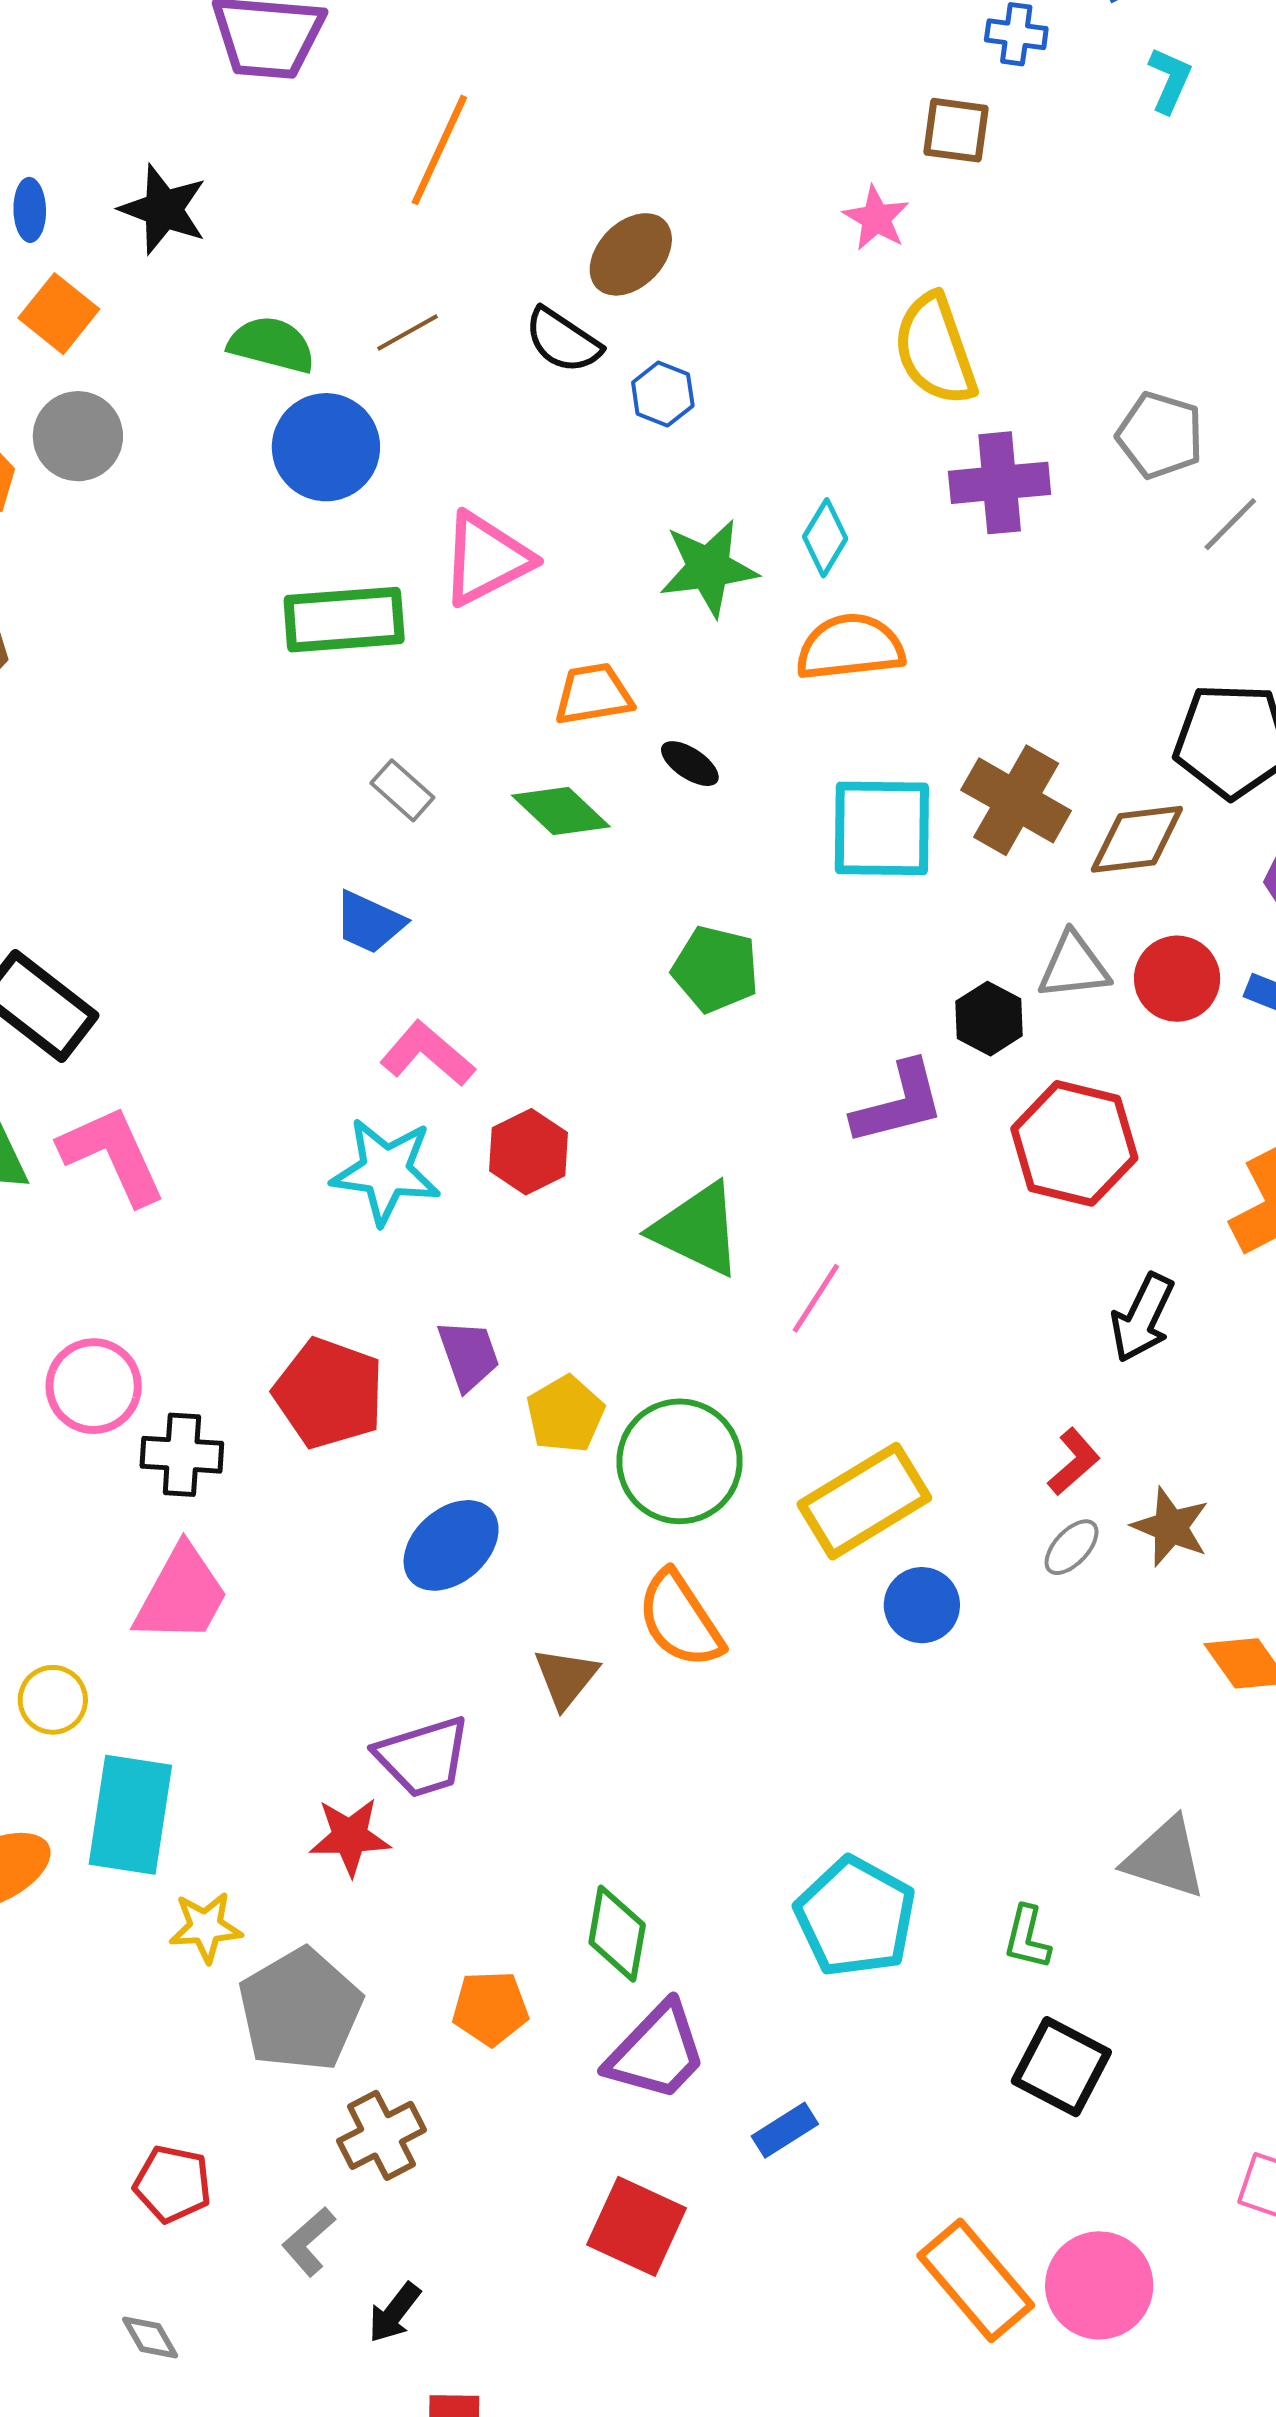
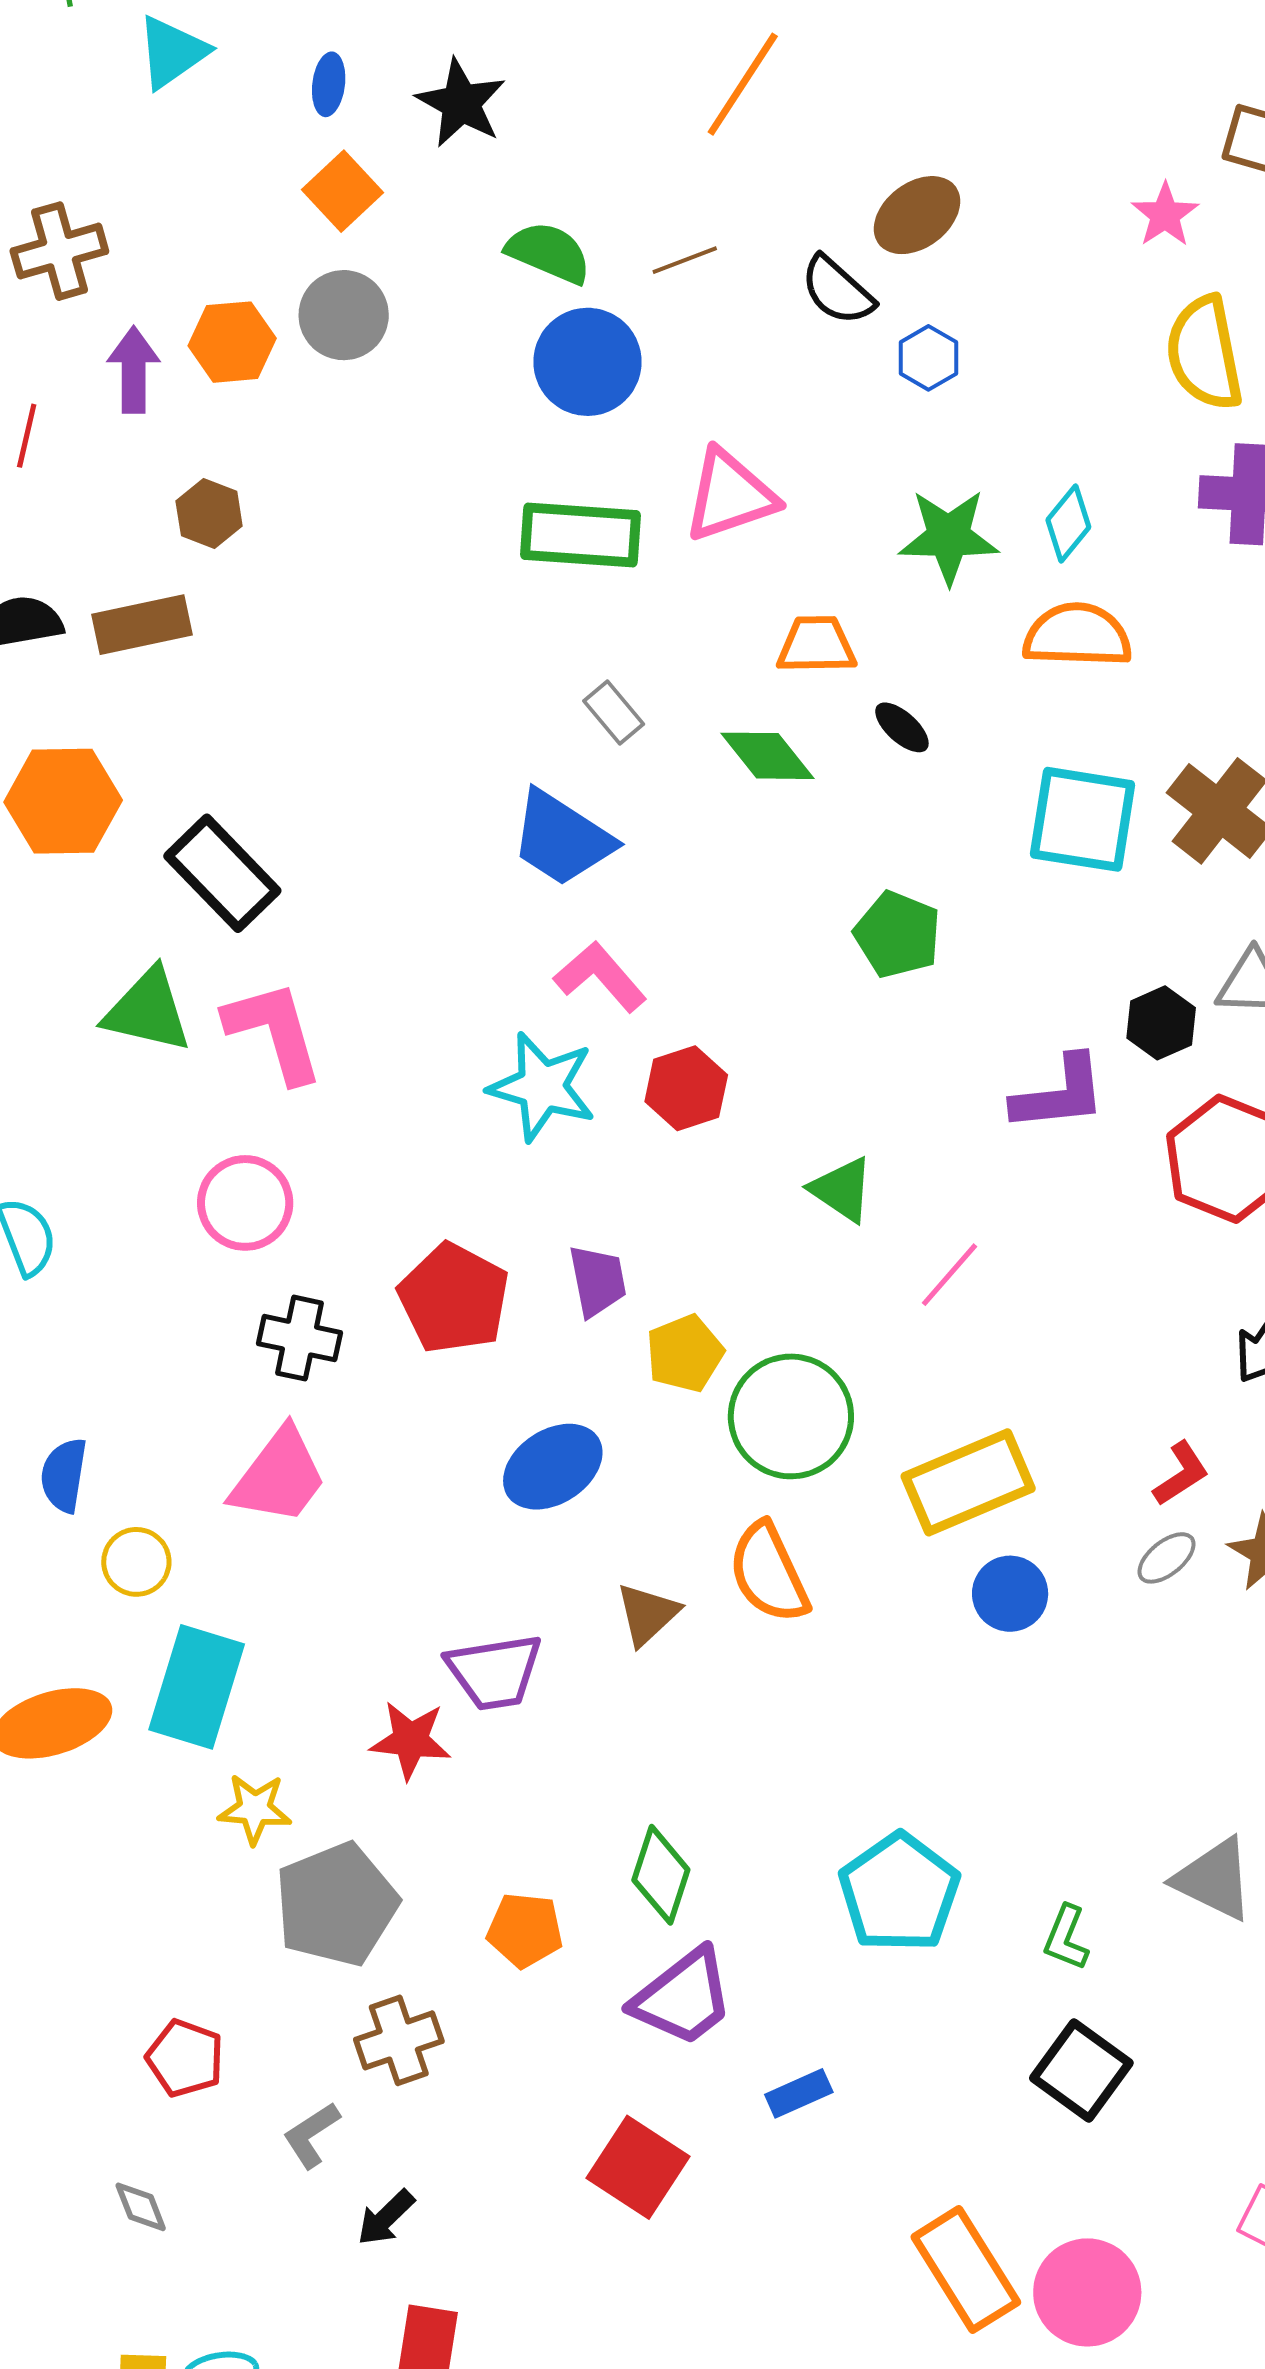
blue trapezoid: (369, 922) -> (562, 838), size x1.5
green triangle: (697, 1229) -> (842, 1190), size x0.7
pink circle: (94, 1386) -> (245, 1203), moved

